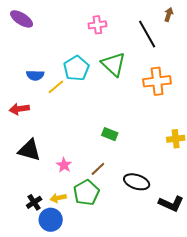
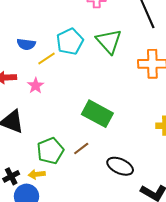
green rectangle: (110, 134) -> (97, 114), size x1.8
pink star: (64, 165) -> (36, 86), moved
green pentagon: (86, 193) -> (50, 151), moved

